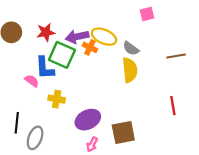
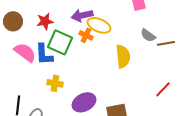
purple arrow: (77, 37) -> (82, 15), moved
gray semicircle: (131, 48) -> (148, 35), moved
pink semicircle: (32, 81) -> (25, 52), moved, size x1.6
red line: (173, 106) -> (163, 89), turned 54

